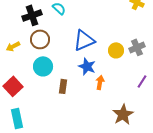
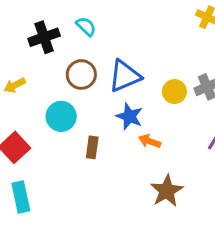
brown circle: (40, 39) -> (81, 74), moved
orange arrow: (100, 82) -> (150, 141), turned -80
brown star: (123, 114) -> (167, 191), moved

